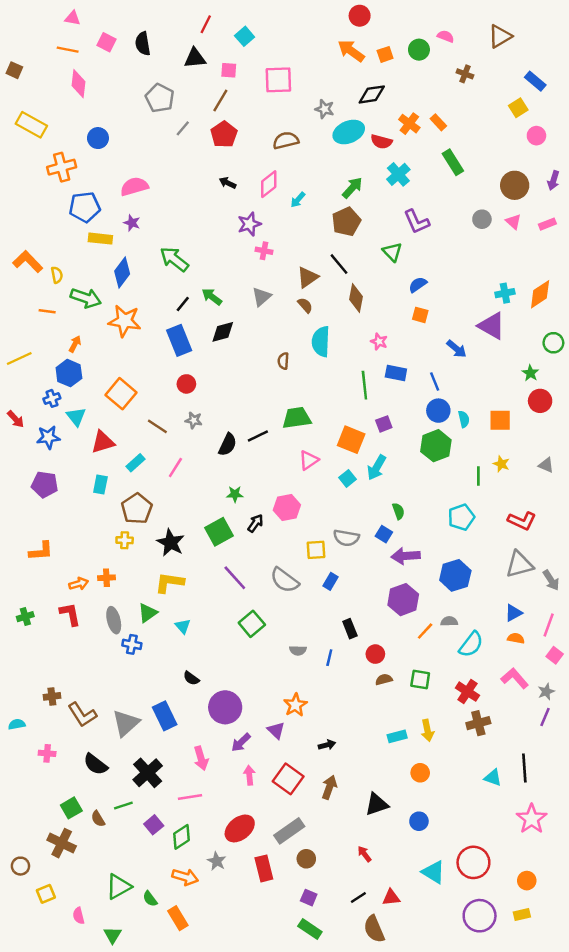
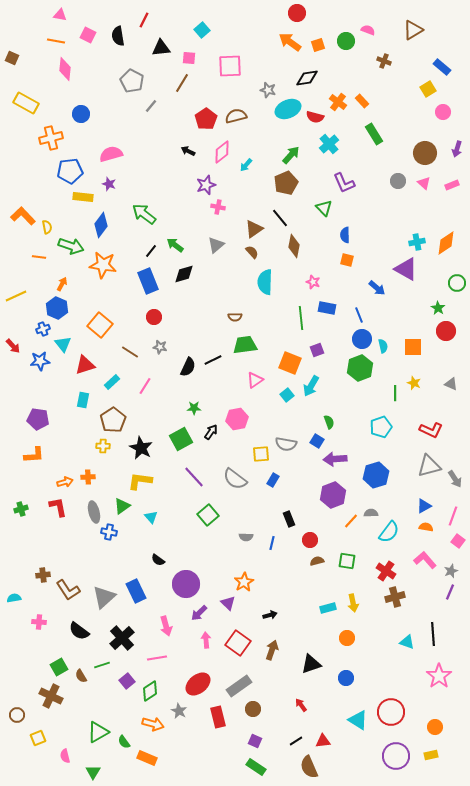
red line: (206, 24) -> (144, 20), moved
red pentagon: (224, 134) -> (206, 119), moved
blue semicircle: (418, 285) -> (345, 235), turned -56
brown semicircle: (283, 361) -> (235, 317), moved, turned -96
purple pentagon: (45, 484) -> (38, 419), moved
orange rectangle: (178, 918) -> (147, 758), turned -36

